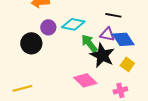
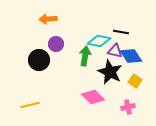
cyan diamond: (73, 24) -> (99, 41), moved
green arrow: (89, 43) -> (85, 56), moved, turned 48

